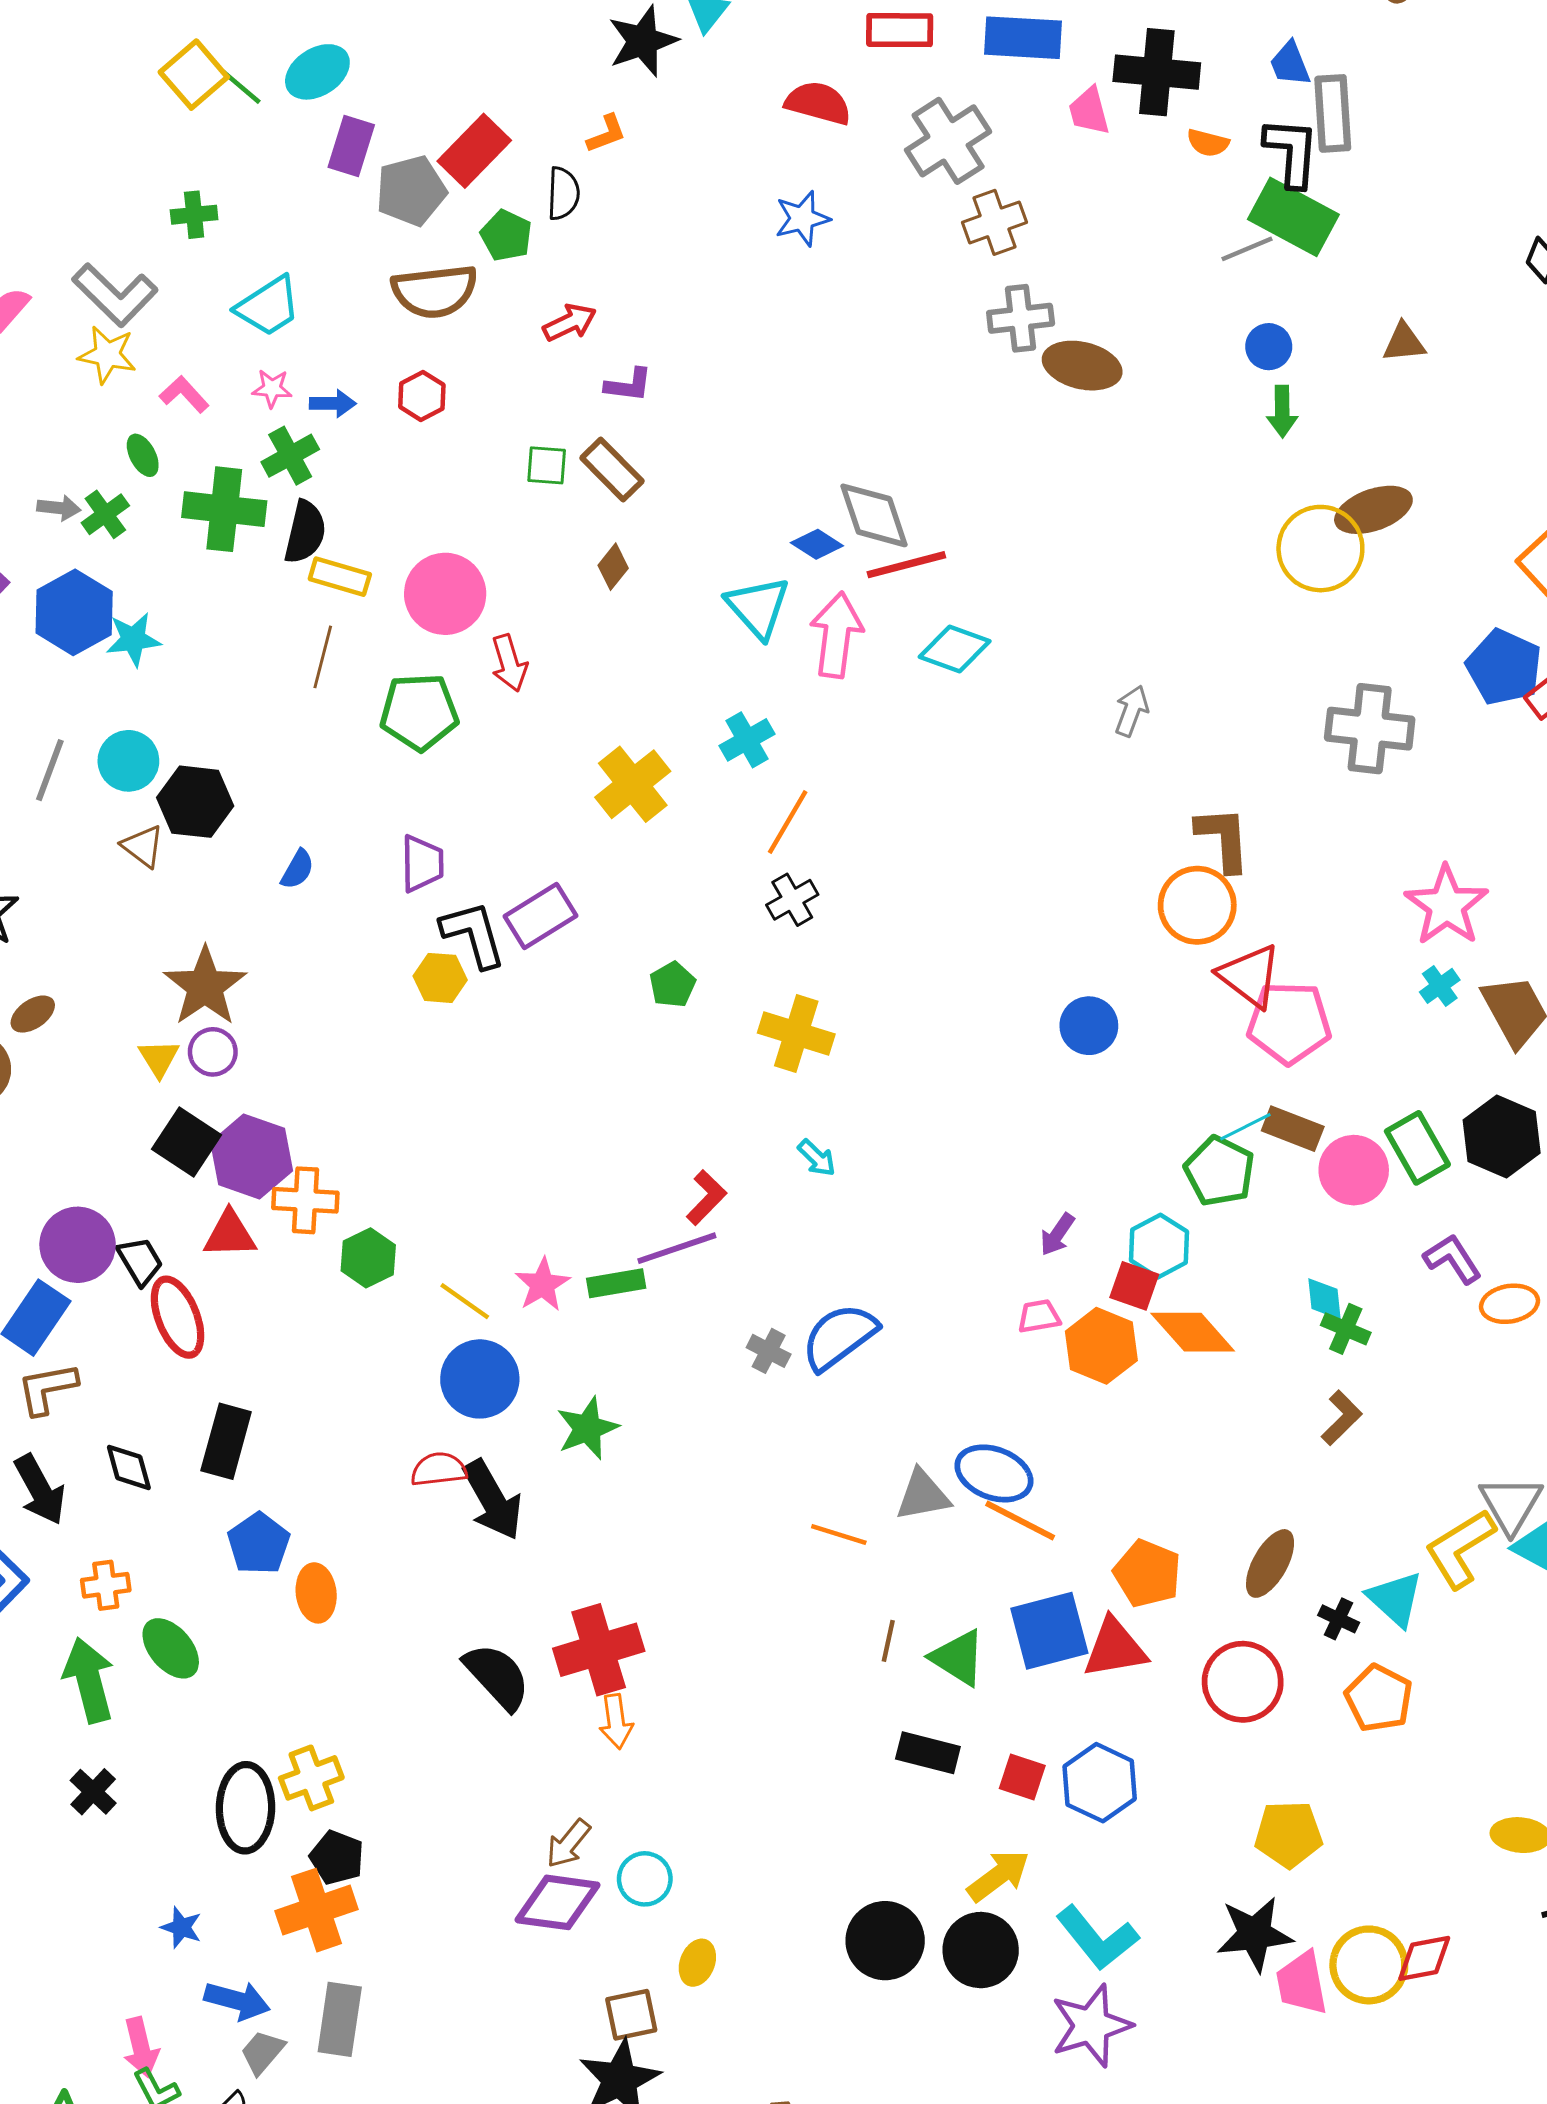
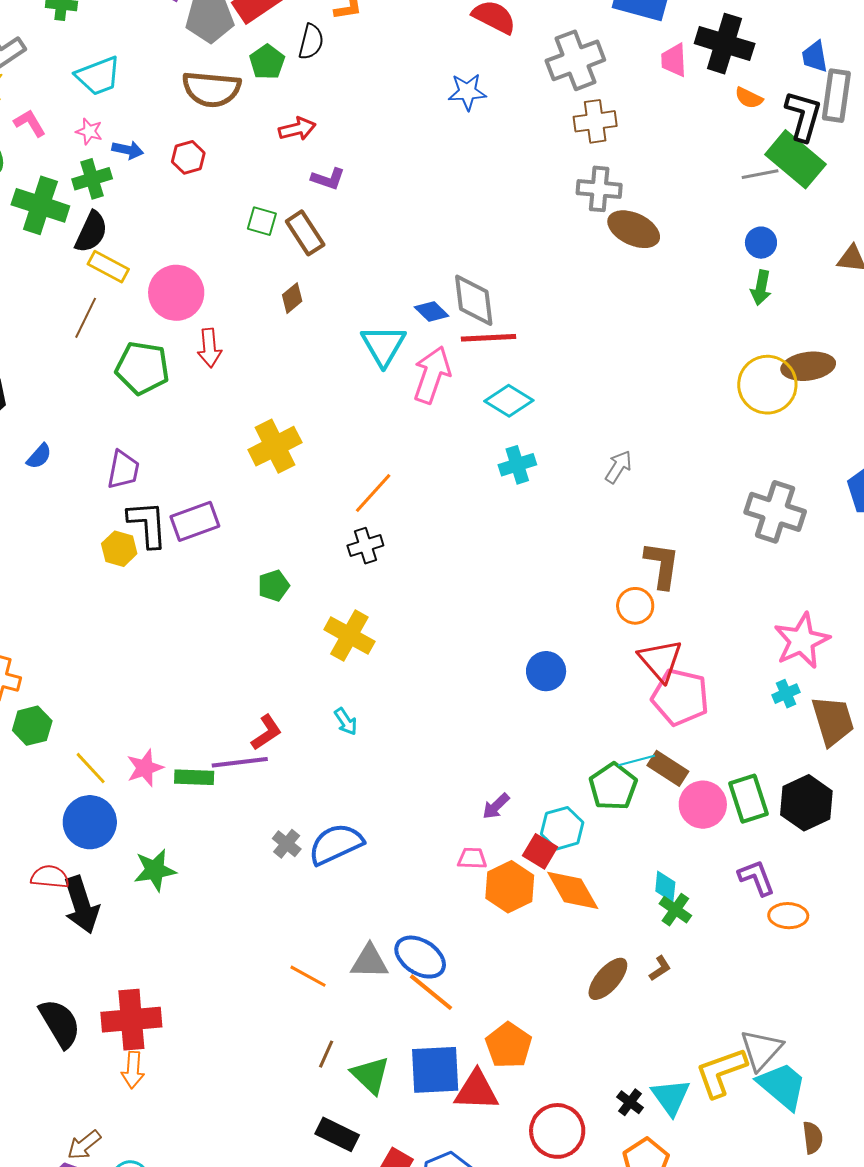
cyan cross: (747, 740) -> (517, 465), moved
orange circle: (1197, 905) -> (635, 606), size x0.7
brown L-shape: (1341, 1418) -> (660, 968), size x0.7
brown ellipse: (1270, 1563) -> (608, 979), moved

